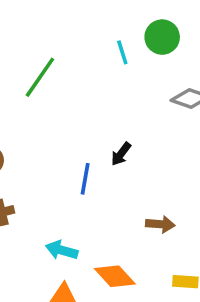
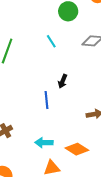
cyan line: (122, 52) -> (51, 41), moved

